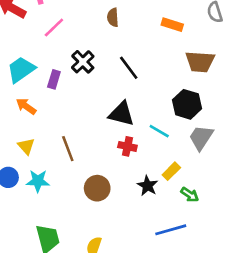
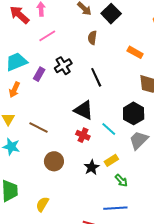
orange arrow: (26, 106) -> (14, 90), turned -112
brown line: (68, 149) -> (39, 127), turned -54
blue line: (171, 230) -> (115, 208), moved

